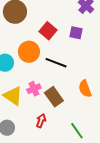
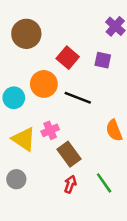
brown rectangle: (54, 97) -> (69, 154), moved
red arrow: (41, 121) -> (70, 184), moved

